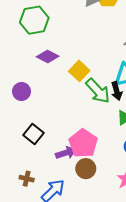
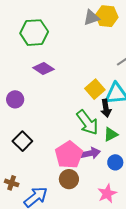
yellow square: (79, 71) -> (95, 89), moved
green arrow: (98, 91) -> (87, 122), moved
purple arrow: (66, 153) -> (90, 153), moved

